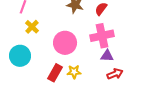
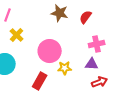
pink cross: (102, 36) -> (97, 44), moved, size x0.7
yellow star: (74, 72) -> (65, 68), moved

